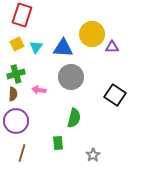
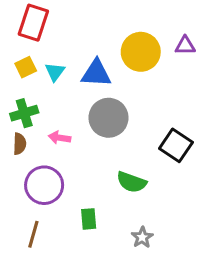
purple triangle: (112, 47) -> (185, 46), moved
green semicircle: (74, 118) -> (131, 182), moved, turned 96
purple circle: (16, 121) -> (44, 185), moved

